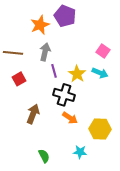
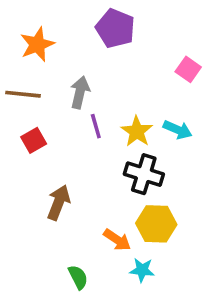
orange star: (40, 25) -> (37, 44), moved
pink square: (103, 51) -> (188, 69), moved
black cross: (64, 95) -> (144, 174), moved
orange arrow: (70, 118) -> (117, 240), moved
yellow hexagon: (100, 129) -> (156, 224), moved

